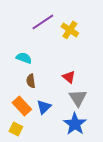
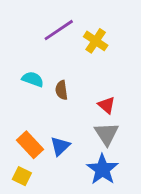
red triangle: (69, 77) -> (107, 105), moved
brown semicircle: (31, 81) -> (61, 90), moved

